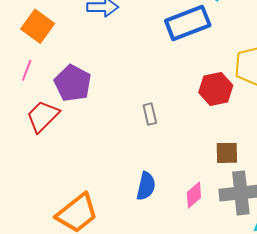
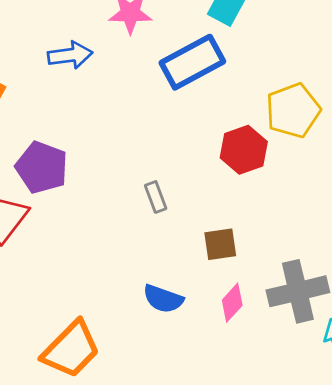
brown square: (227, 153) -> (220, 244), moved
blue semicircle: (146, 186) -> (163, 299), turned 104

